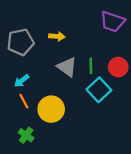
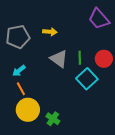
purple trapezoid: (113, 22) -> (99, 19), turned 30
yellow circle: (51, 109) -> (28, 110), moved
green cross: (26, 135) -> (53, 119), moved

